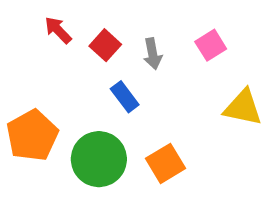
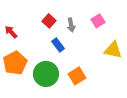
red arrow: (58, 30) -> (11, 32), moved

